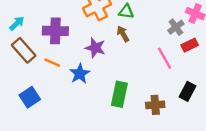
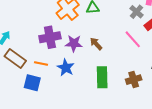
purple cross: (55, 31) -> (50, 37), moved
brown arrow: (123, 34) -> (96, 44), moved
blue square: (30, 97) -> (32, 83), moved, turned -30

